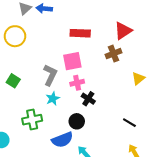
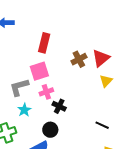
red triangle: (123, 31) -> (101, 58), moved
red rectangle: (80, 33) -> (44, 43), turned -72
gray L-shape: (50, 75) -> (19, 87), turned -125

